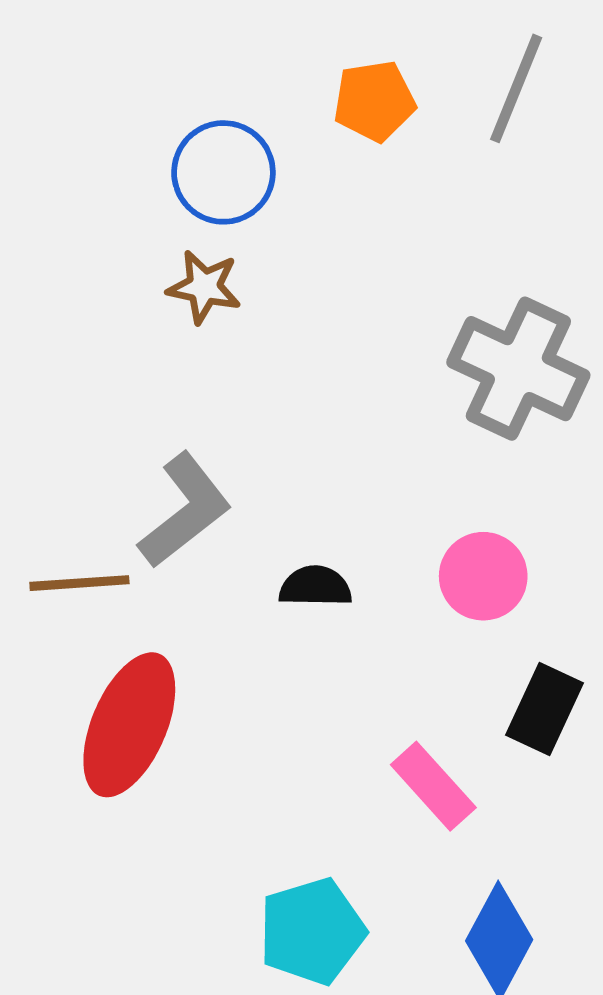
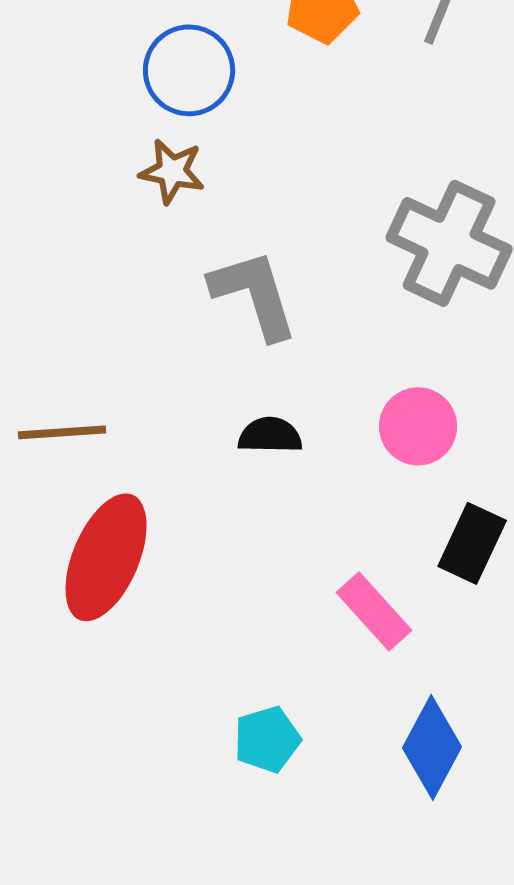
gray L-shape: (185, 510) -> (254, 294), moved, turned -69
cyan pentagon: (312, 931) -> (267, 739), size x0.7

